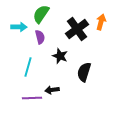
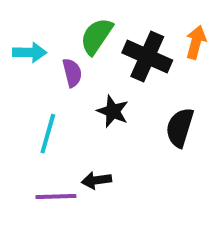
green semicircle: (41, 14) -> (97, 36), moved
black cross: (77, 29) -> (147, 56), turned -30
black semicircle: (84, 72) -> (180, 128), moved

